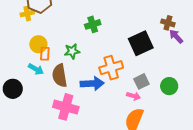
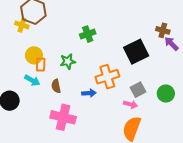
yellow cross: (27, 14) -> (22, 25), turned 32
brown semicircle: (60, 76) -> (56, 86), size x0.6
blue arrow: (92, 84) -> (89, 93), size x0.6

